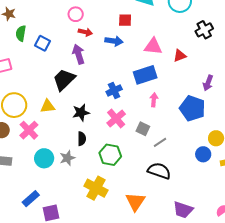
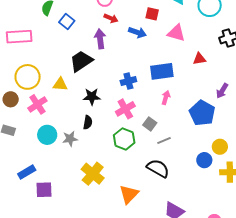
pink triangle: (153, 46) -> (176, 33), moved
green hexagon: (110, 155) -> (124, 139), moved

